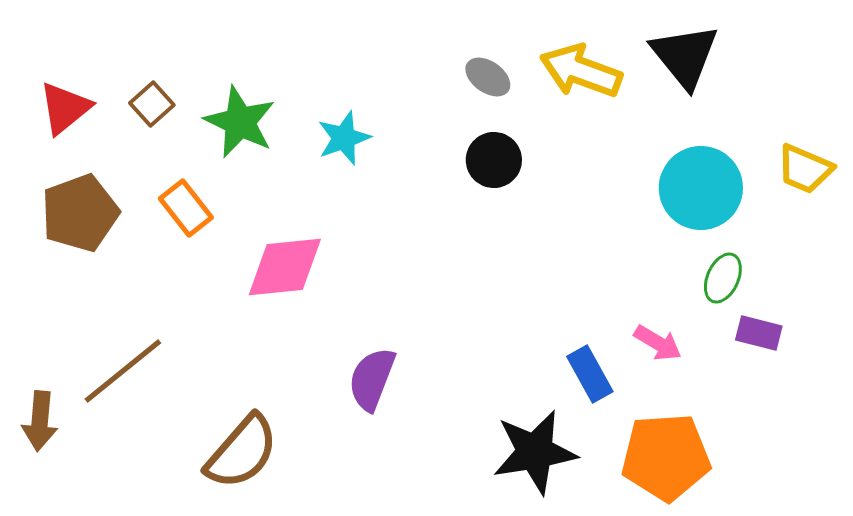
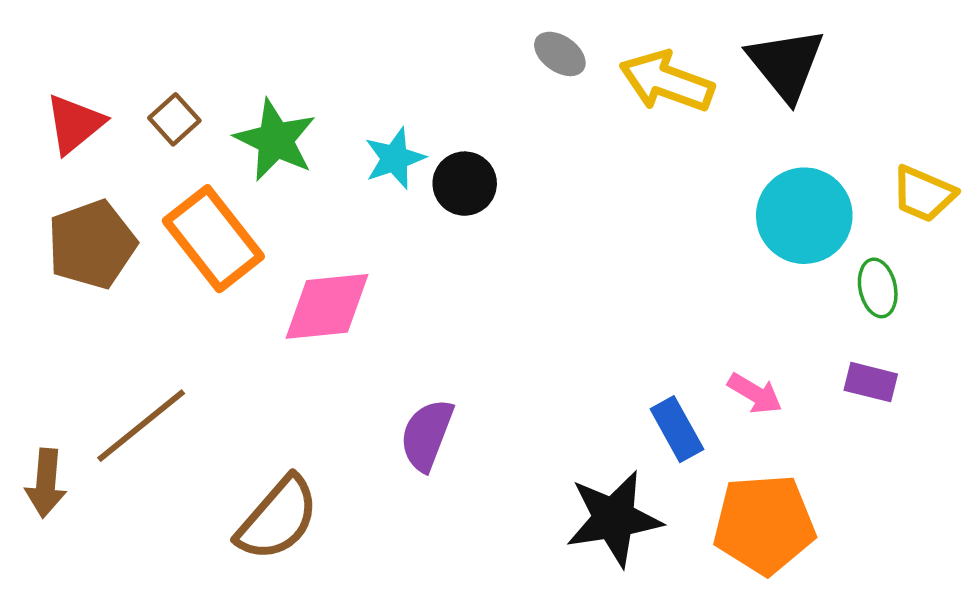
gray ellipse: (488, 77) -> (560, 54), moved
black circle: (494, 160) -> (465, 184), moved
orange rectangle: (186, 208) -> (213, 239), size x1.6
green ellipse: (723, 278) -> (878, 288), moved, turned -36

